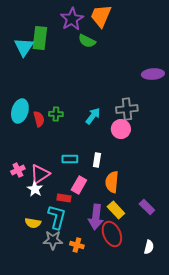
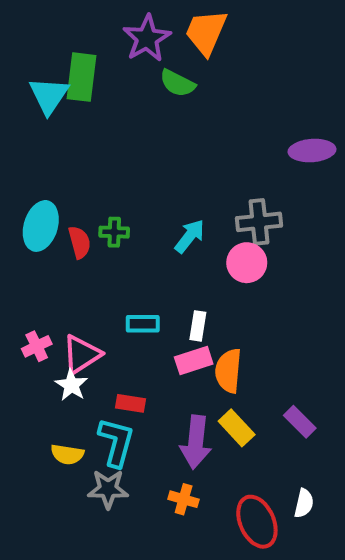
pink rectangle: (79, 185) -> (194, 361), moved, turned 42
red ellipse: (112, 234) -> (257, 522), moved
orange cross: (77, 245) -> (184, 499), moved

